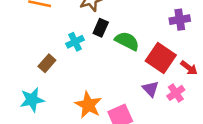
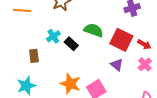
black rectangle: (101, 28) -> (71, 44), moved, turned -64
brown rectangle: (47, 63) -> (34, 56), turned -40
pink cross: (176, 93) -> (145, 64), moved

